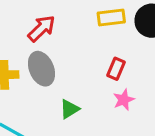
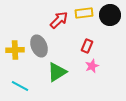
red arrow: (41, 28) -> (59, 20), moved
green triangle: (69, 109) -> (57, 72), size x1.5

